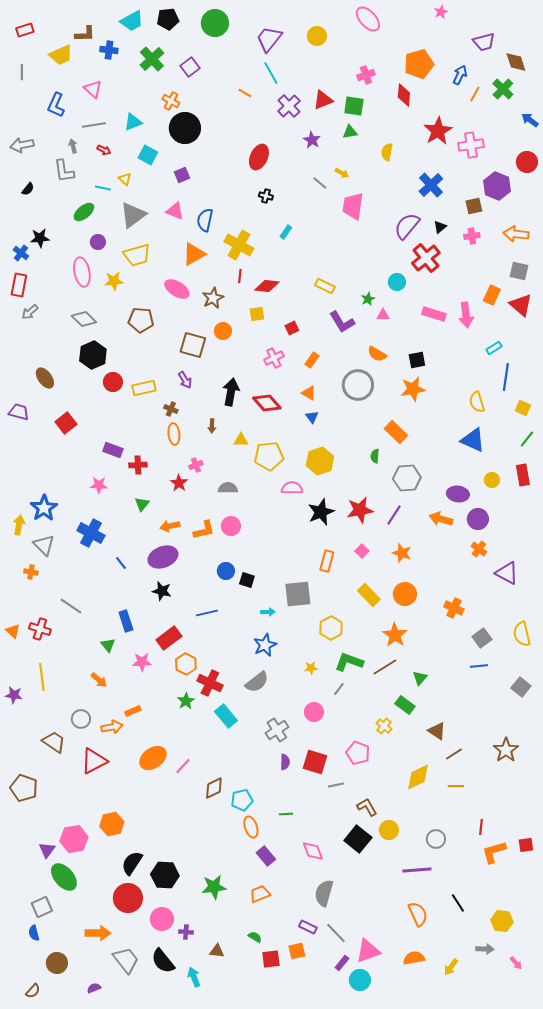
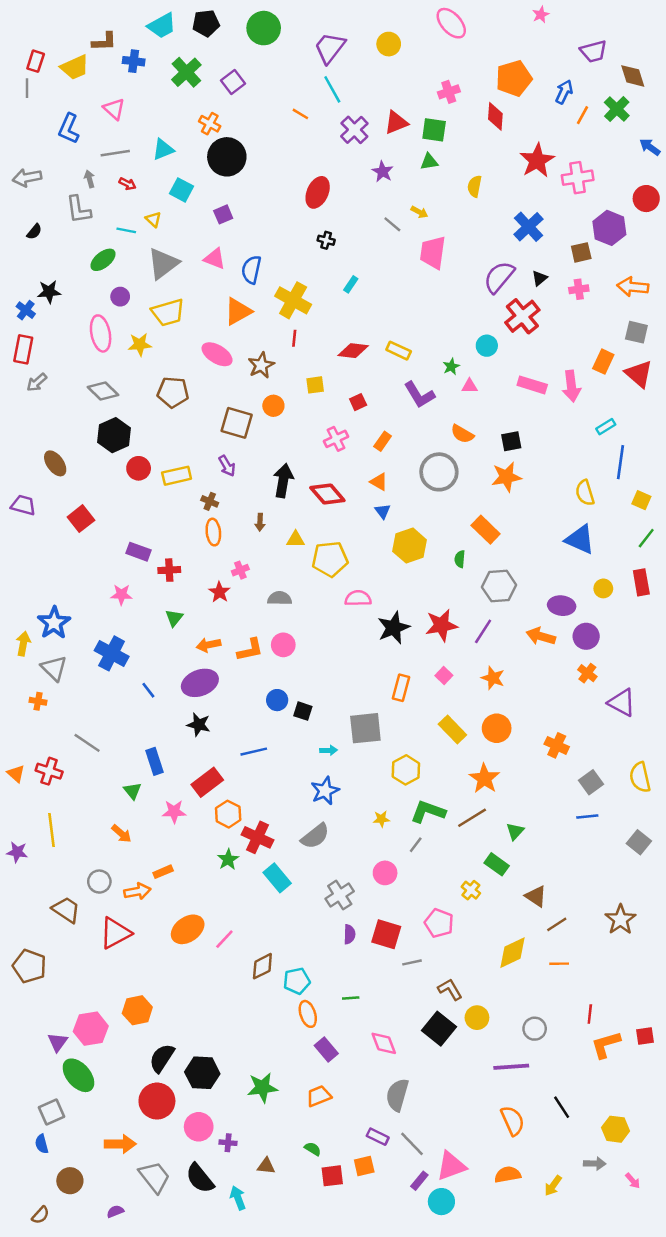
red rectangle: (25, 30) -> (36, 61), moved, turned -54
red diamond: (267, 286) -> (353, 351), moved
yellow hexagon: (320, 461) -> (410, 546), moved

